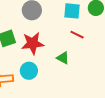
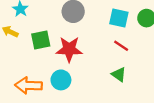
green triangle: (63, 58) -> (119, 74), moved

